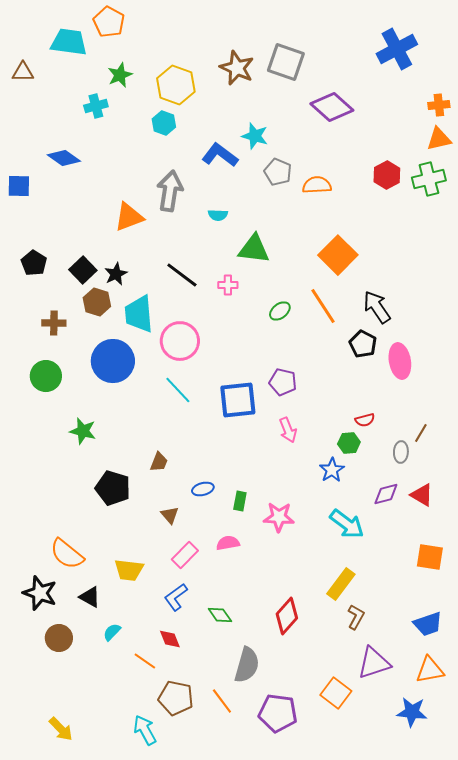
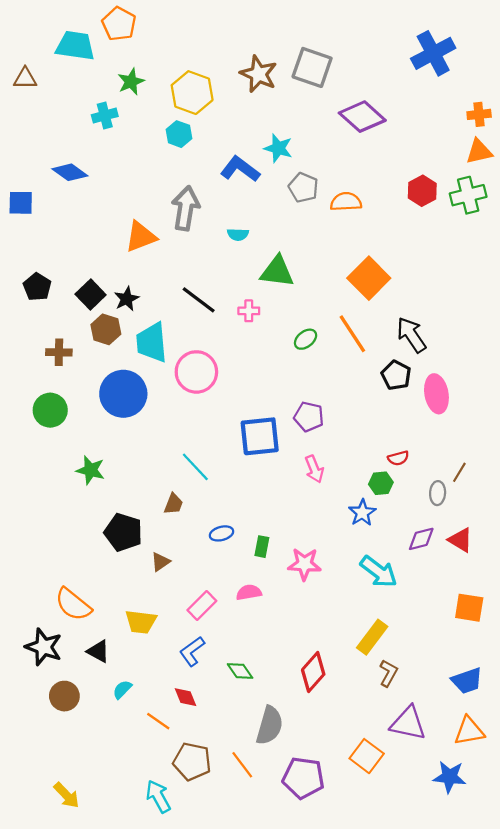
cyan line: (178, 390) -> (195, 467), moved
brown triangle: (170, 515) -> (160, 562), moved, turned 36
purple triangle: (374, 663) -> (408, 723), turned 30

